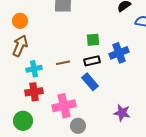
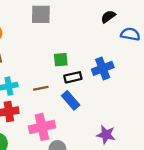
green square: (93, 40) -> (61, 60), moved
brown line: (63, 63) -> (41, 88), moved

